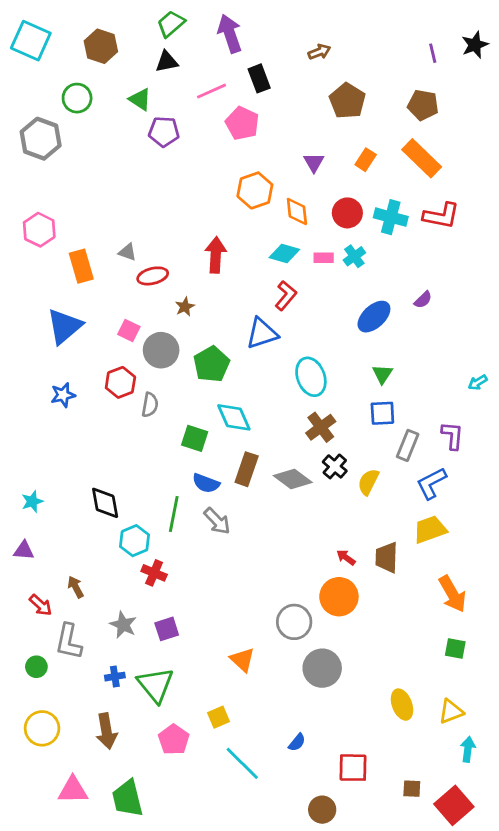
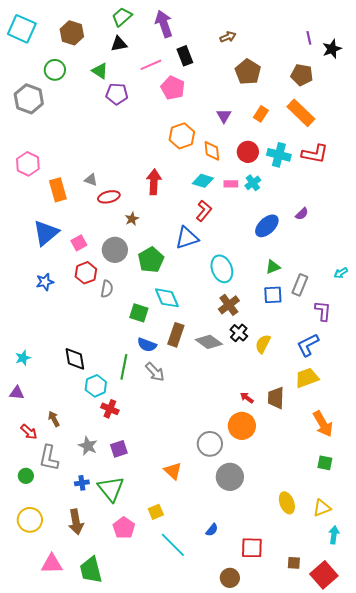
black star: (475, 45) -> (332, 49), moved
pink square: (129, 331) -> (79, 243), moved, turned 35
green triangle: (382, 374) -> (273, 267), turned 35
gray rectangle: (408, 445) -> (300, 285), moved

